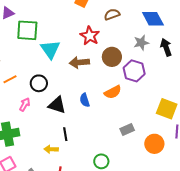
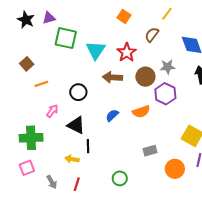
brown semicircle: (112, 14) -> (152, 35), turned -42
gray star: (141, 43) -> (168, 67), moved
cyan triangle: (50, 49) -> (96, 50), moved
black circle: (39, 83) -> (78, 92), moved
blue semicircle: (85, 100) -> (112, 115), turned 56
black triangle: (57, 105) -> (76, 125), moved

